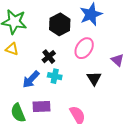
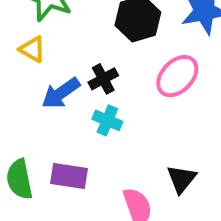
black triangle: (94, 78) -> (181, 179), moved
blue arrow: (31, 79) -> (61, 93), moved

